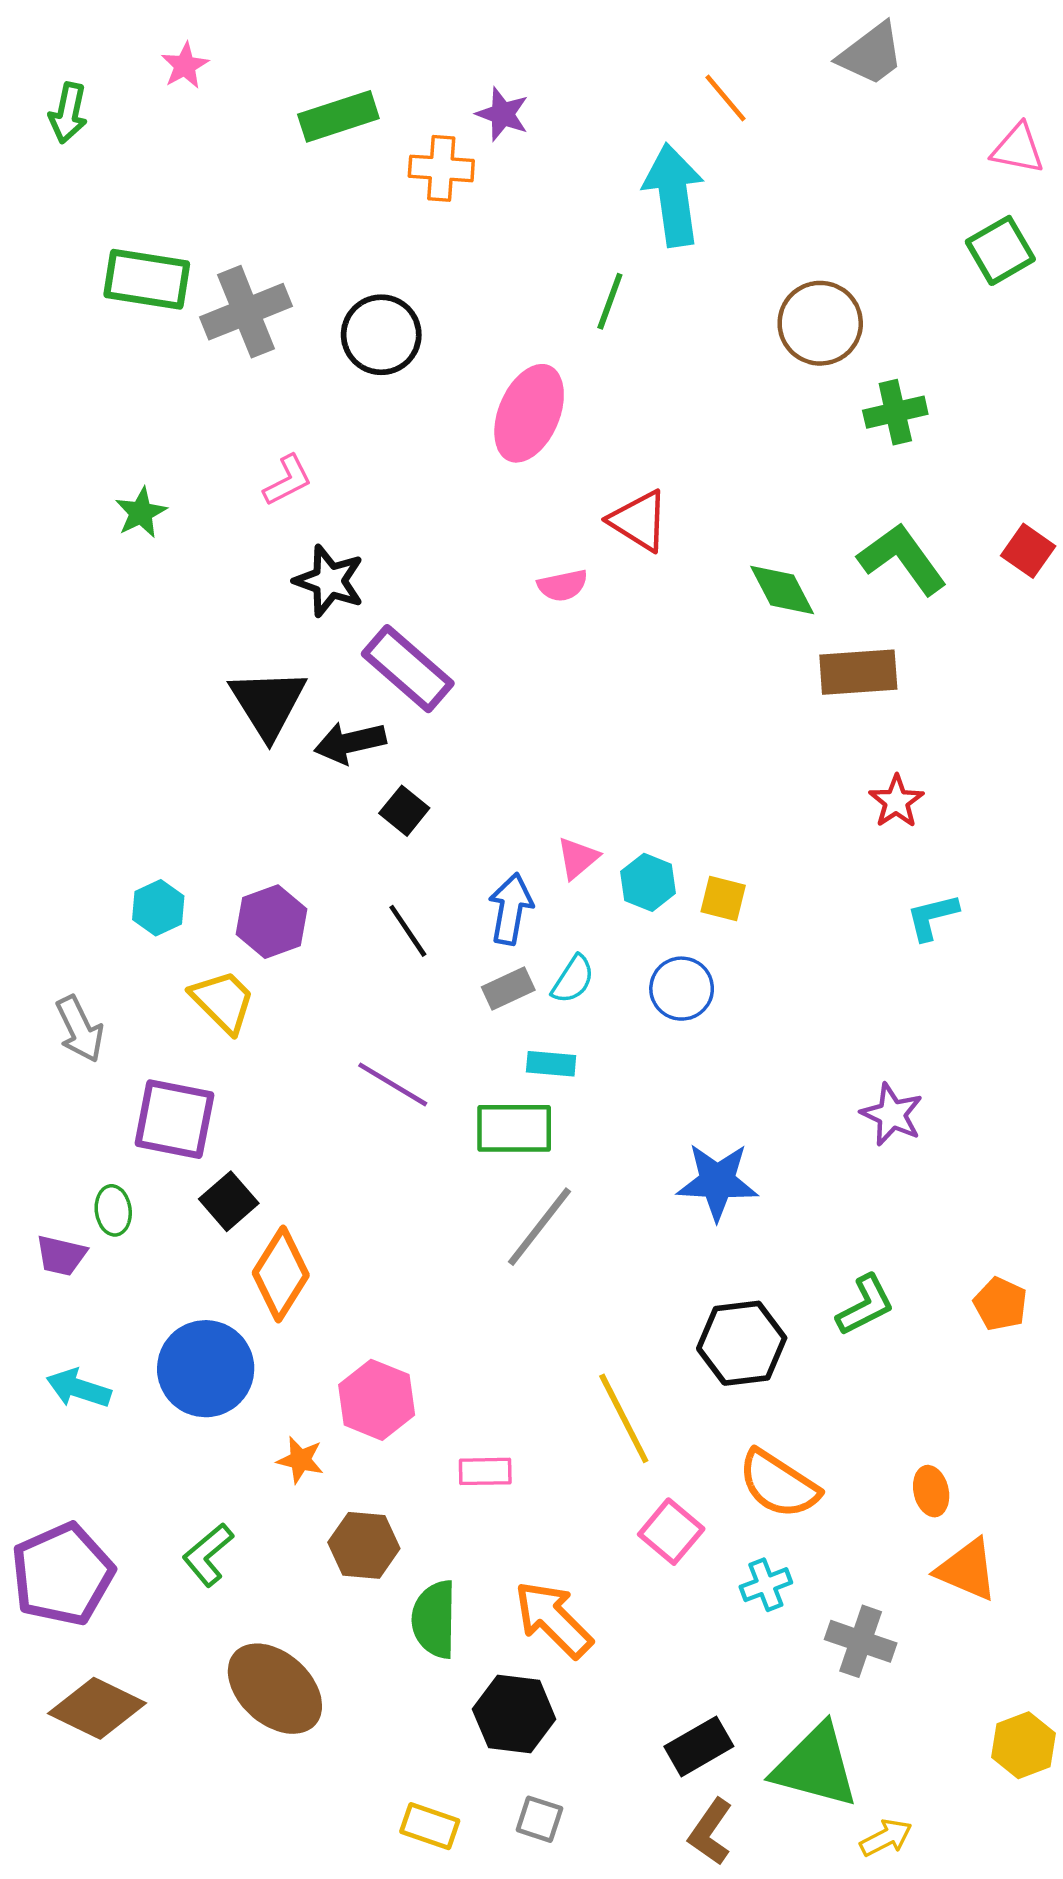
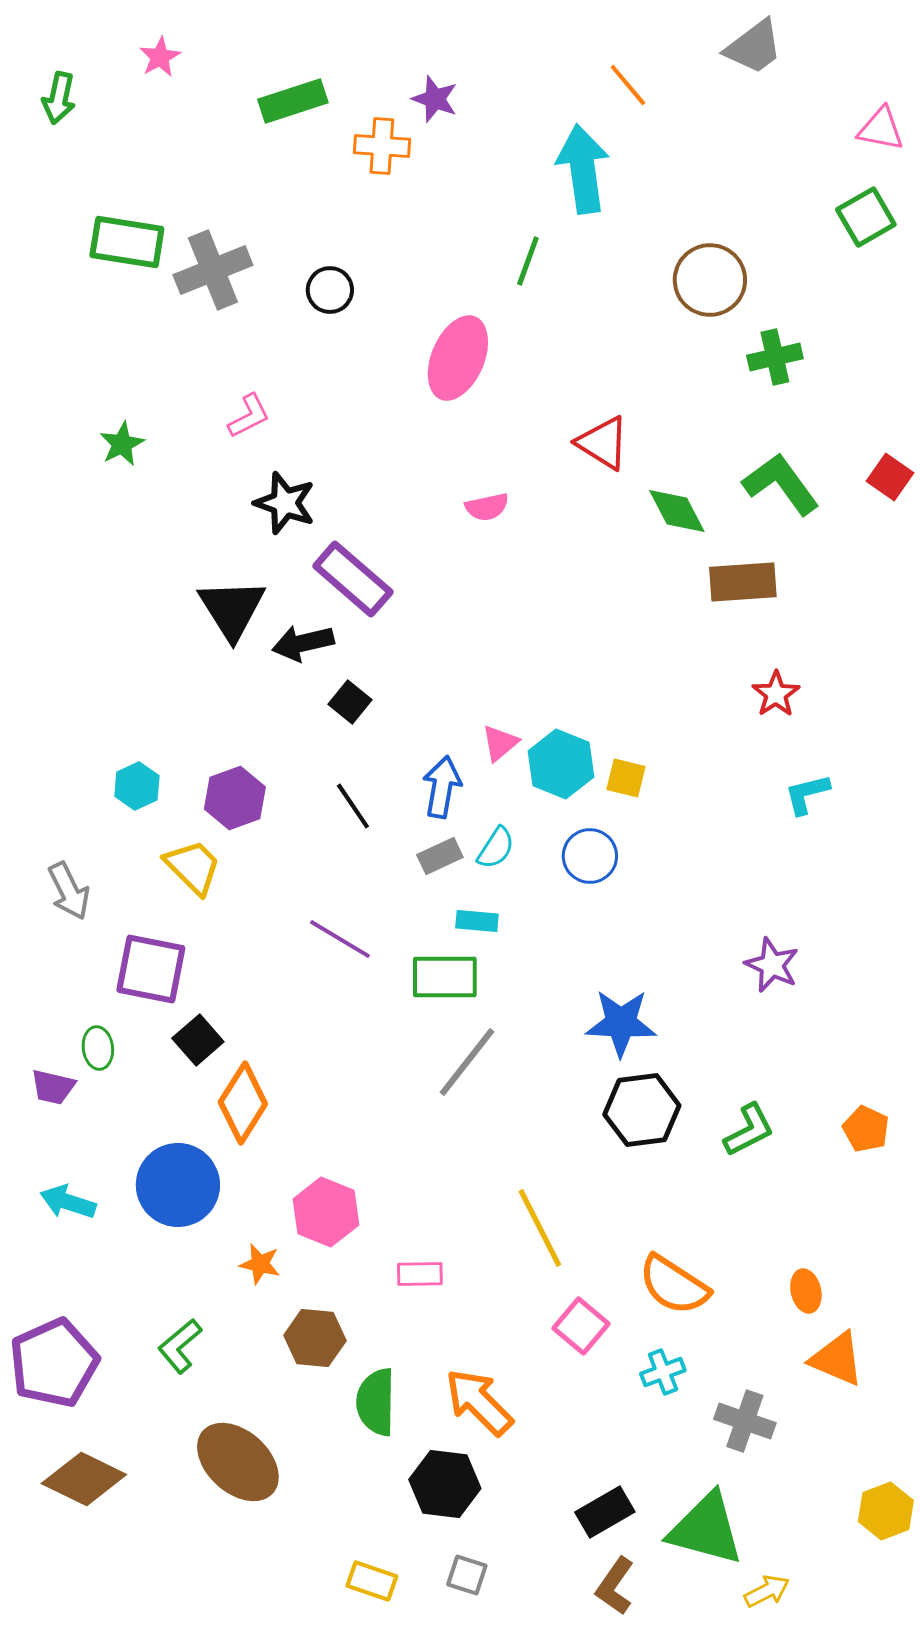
black circle: (381, 335) -> (330, 290), size x0.7
red triangle: (639, 521) -> (603, 443), moved
cyan hexagon: (648, 882) -> (561, 764), size x1.4
black hexagon: (742, 1343) -> (642, 1110), moved

